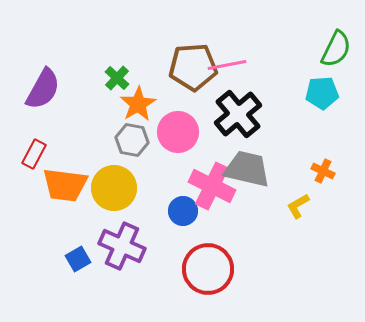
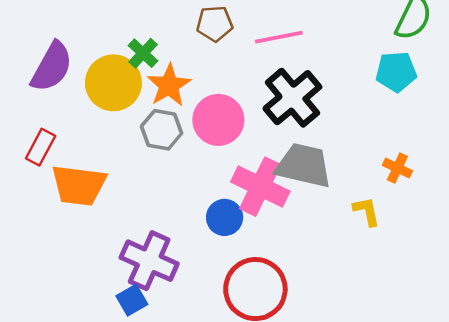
brown pentagon: (193, 67) -> (215, 24), moved, size x0.6
yellow circle: (114, 188) -> (113, 83), moved
yellow L-shape: (298, 206) -> (367, 211), turned 108
blue square: (78, 259) -> (132, 300), moved

